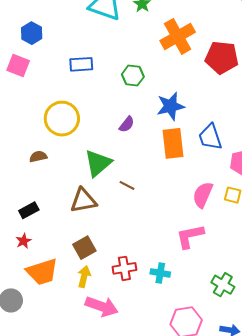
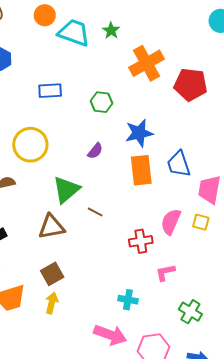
pink L-shape: (190, 236) -> (165, 272), moved, size x0.7
red cross: (124, 268) -> (141, 241), moved
pink arrow: (102, 306) -> (110, 335), moved

